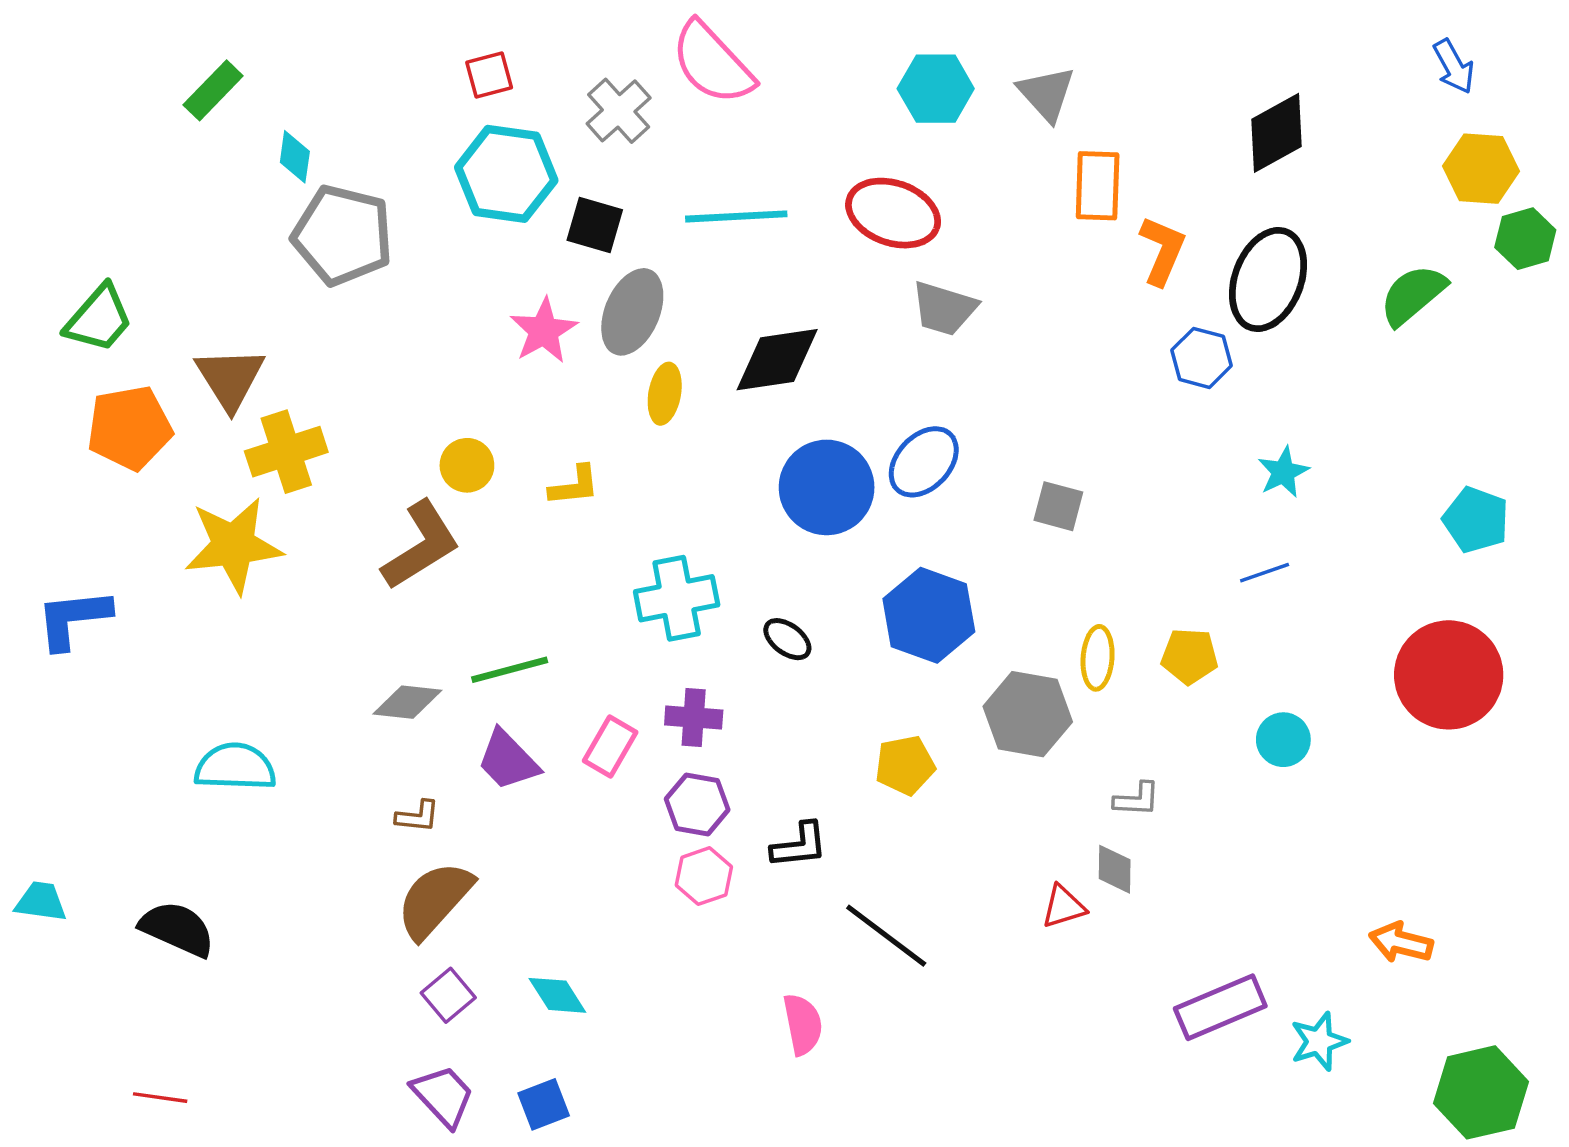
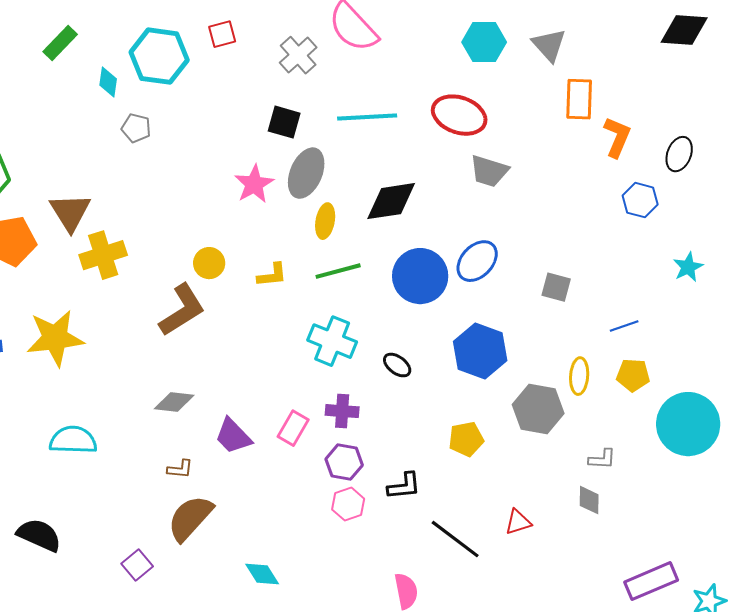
black diamond: (1277, 133) -> (684, 30), moved, turned 33
cyan hexagon: (506, 174) -> (159, 56), moved
gray pentagon: (343, 235) -> (136, 128), size x0.5
black ellipse: (1268, 280) -> (679, 154), size x0.6
yellow star: (233, 545) -> (55, 338), moved
blue line: (1265, 573) -> (624, 326), moved
cyan cross: (677, 598) -> (332, 341), turned 33
green line: (510, 670) -> (338, 271), moved
cyan circle: (1283, 740) -> (688, 424), size x2.0
red triangle: (1063, 907) -> (518, 522), moved
purple square: (448, 995) -> (137, 565), moved

